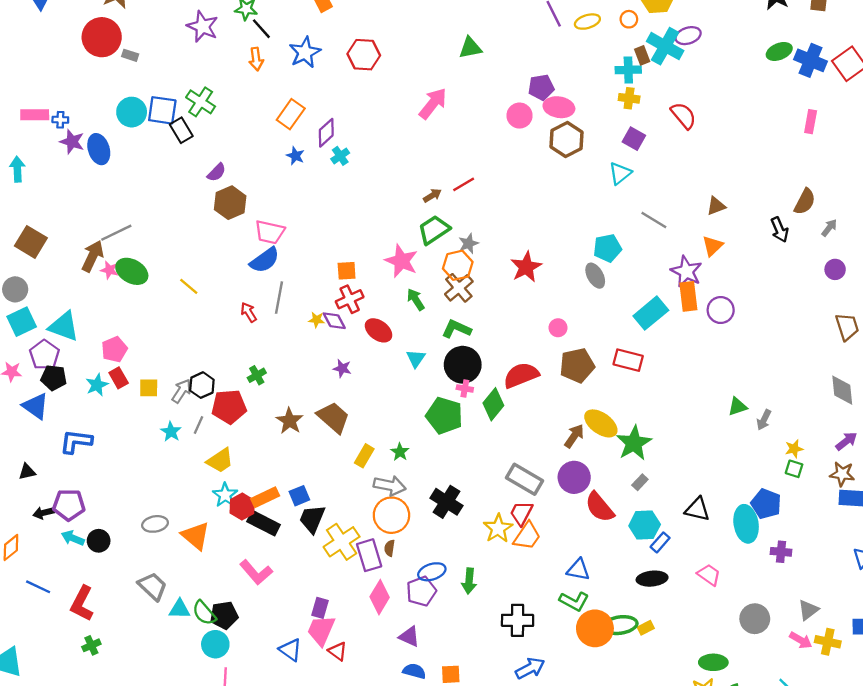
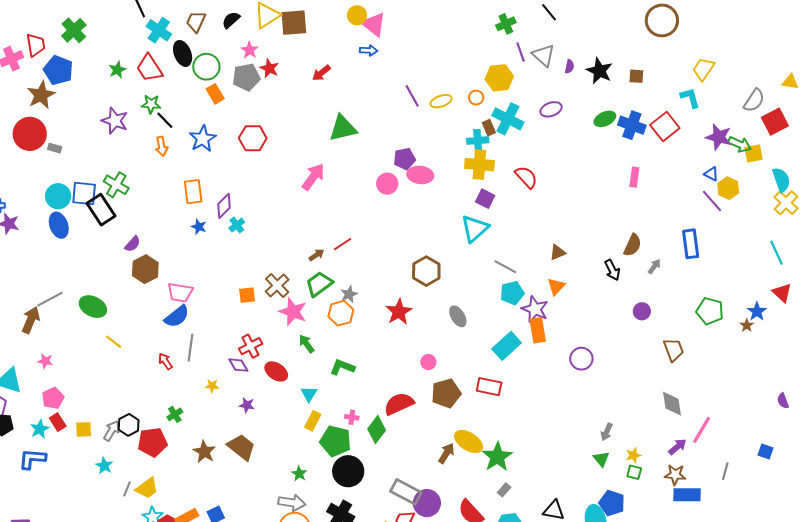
purple ellipse: (688, 36) -> (551, 109), moved
green triangle: (470, 48) -> (343, 128), size x1.4
yellow cross: (629, 98) -> (479, 165), size x1.6
orange rectangle: (291, 114) -> (193, 192), turned -40
black rectangle: (181, 130) -> (101, 210), size x1.4
brown hexagon: (566, 139) -> (426, 271), moved
blue ellipse: (99, 149) -> (59, 225), moved
cyan triangle: (620, 173) -> (475, 229), size x1.4
cyan pentagon: (607, 248) -> (512, 293), moved
purple circle: (835, 269) -> (642, 311), moved
pink star: (109, 270) -> (45, 361), moved
green ellipse: (132, 271) -> (93, 307), moved
orange square: (347, 271) -> (247, 295), moved
brown cross: (459, 288) -> (277, 285), moved
purple circle: (721, 310) -> (581, 359), moved
yellow star: (317, 320) -> (212, 386), moved
black circle: (463, 365) -> (348, 471), moved
green triangle: (737, 407) -> (601, 459), moved, turned -48
gray line: (198, 425) -> (127, 489), moved
blue L-shape: (76, 442) -> (32, 459), moved
yellow rectangle: (364, 456) -> (313, 421), moved
purple circle: (574, 477) -> (427, 503), moved

